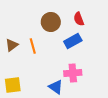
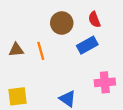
brown triangle: (12, 45) -> (16, 50), turned 32
pink cross: (73, 73) -> (105, 82), moved

